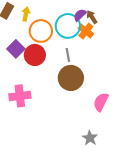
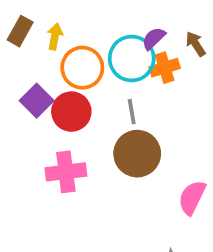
brown arrow: (92, 17) -> (196, 44), moved
orange cross: (86, 31) -> (165, 68), turned 35
pink cross: (20, 96) -> (66, 172), moved

